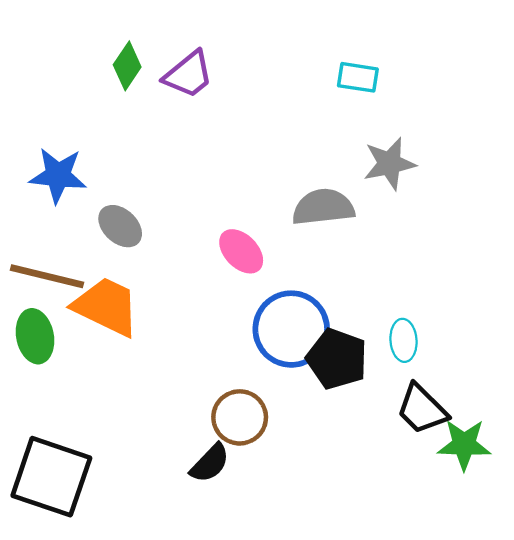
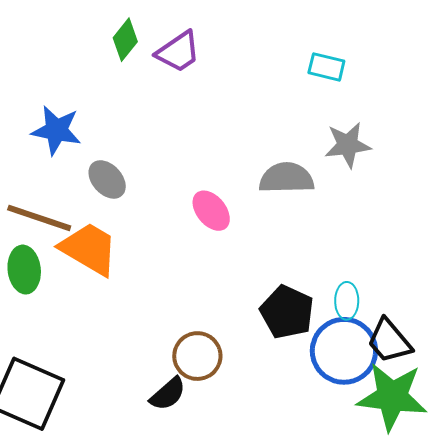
blue circle: (291, 329) -> (344, 351), moved
black trapezoid: (422, 409) -> (389, 341), moved
green star: (464, 445) -> (392, 397), size x1.5

